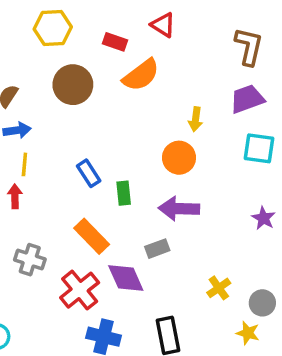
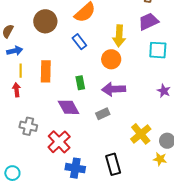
yellow arrow: (196, 119) -> (119, 36), size x1.5
blue rectangle: (89, 173) -> (79, 42), moved
orange rectangle: (92, 236) -> (46, 71), moved, turned 50
purple diamond: (126, 278) -> (68, 107), moved
yellow cross: (219, 288) -> (141, 134), size x1.5

